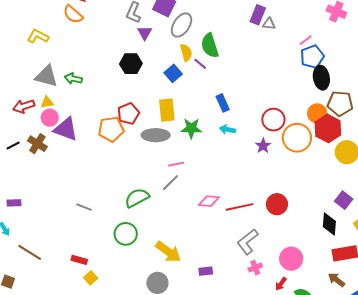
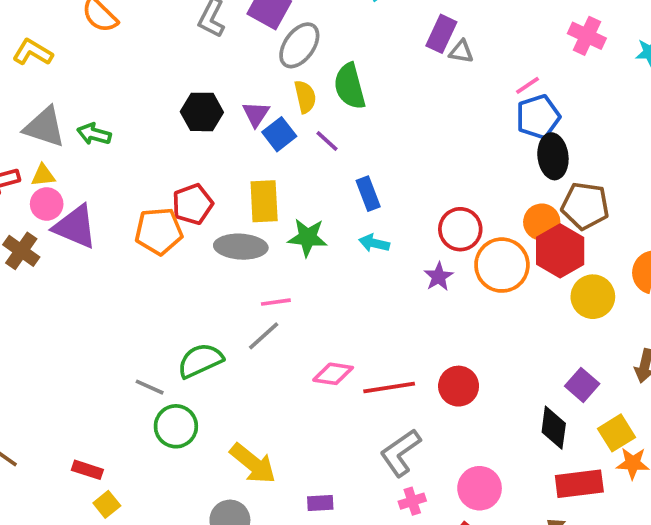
purple triangle: (145, 33) -> (256, 114), moved
purple line: (200, 64) -> (327, 141), moved
gray line: (84, 207) -> (150, 387), moved

